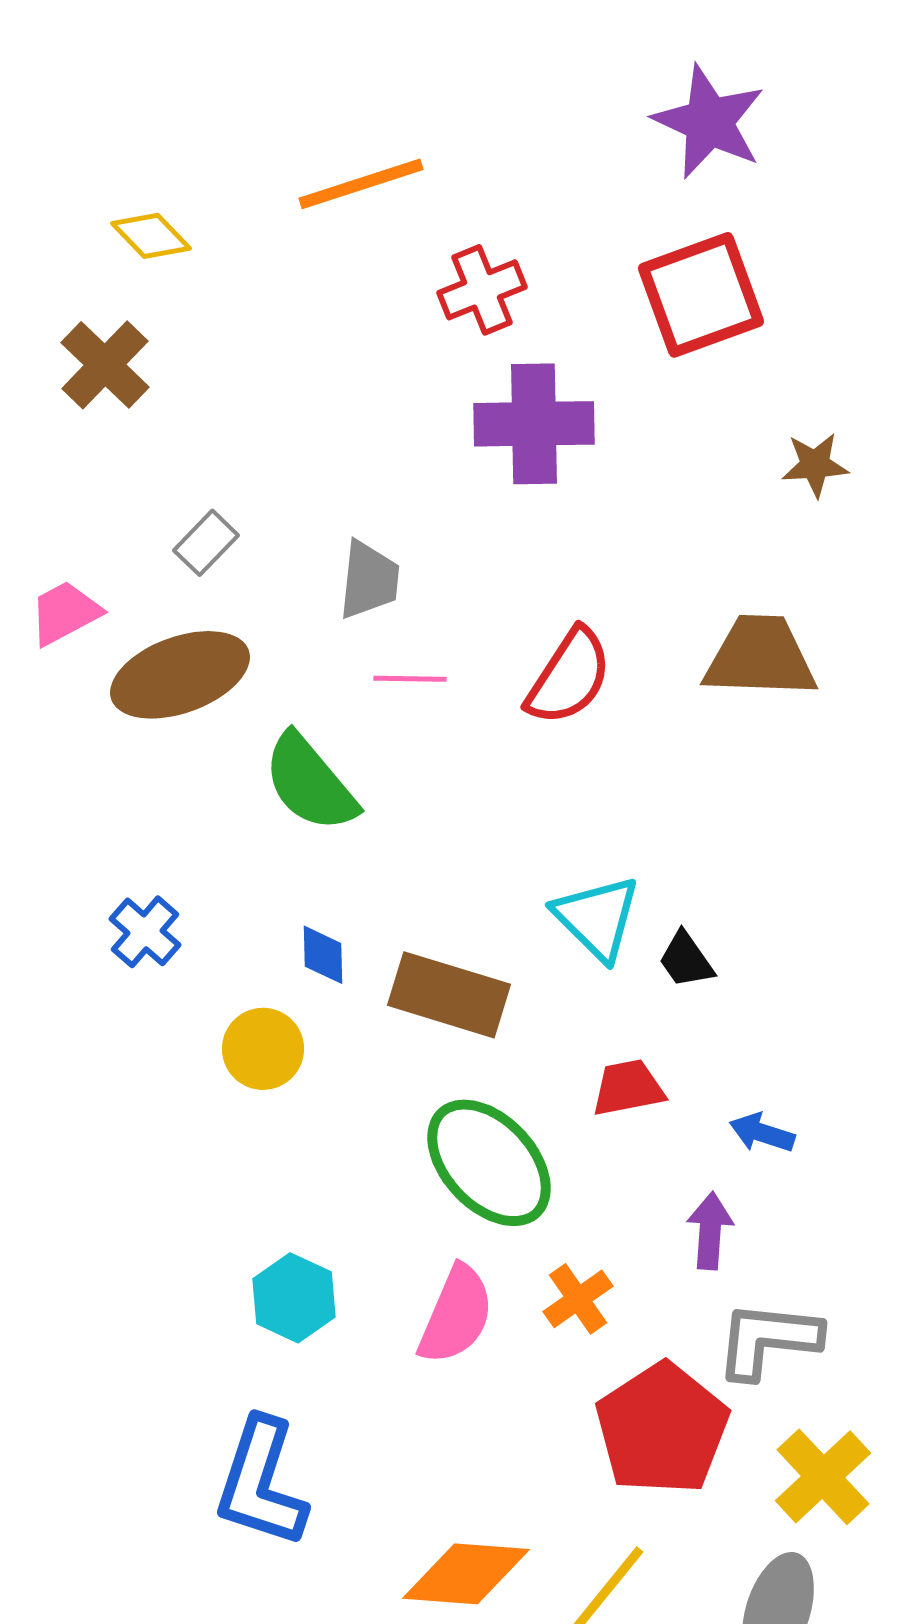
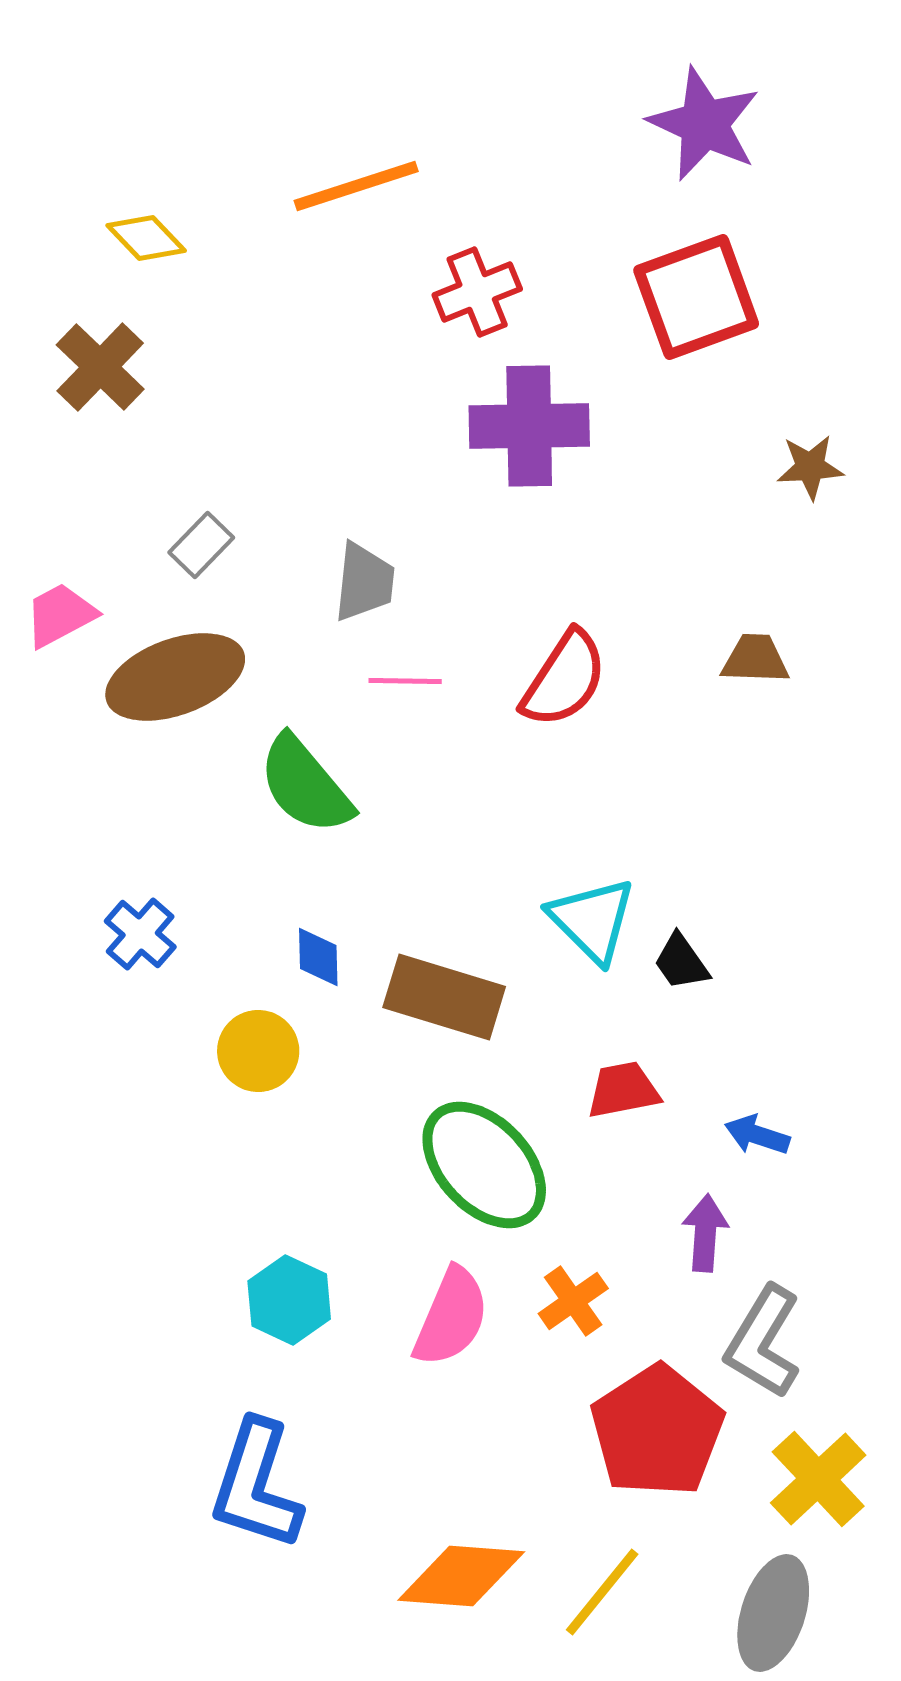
brown trapezoid: (760, 657) -> (755, 659), size x0.6
gray L-shape: (768, 1340) -> (763, 1342), turned -65

